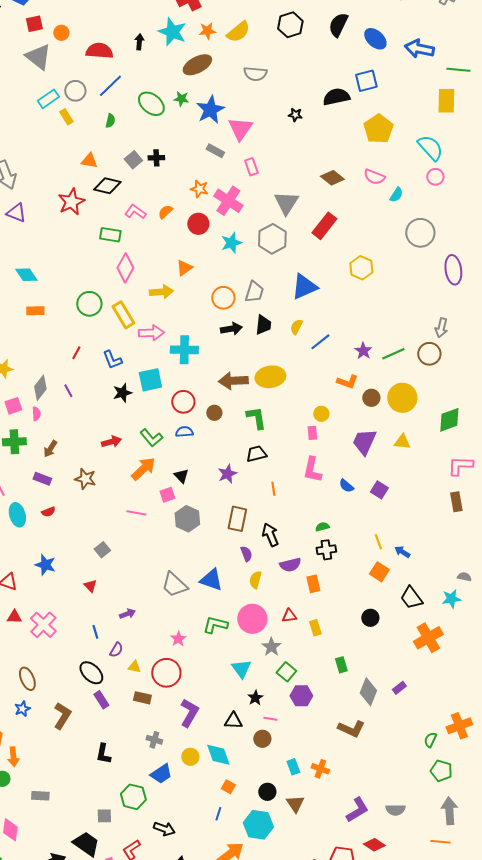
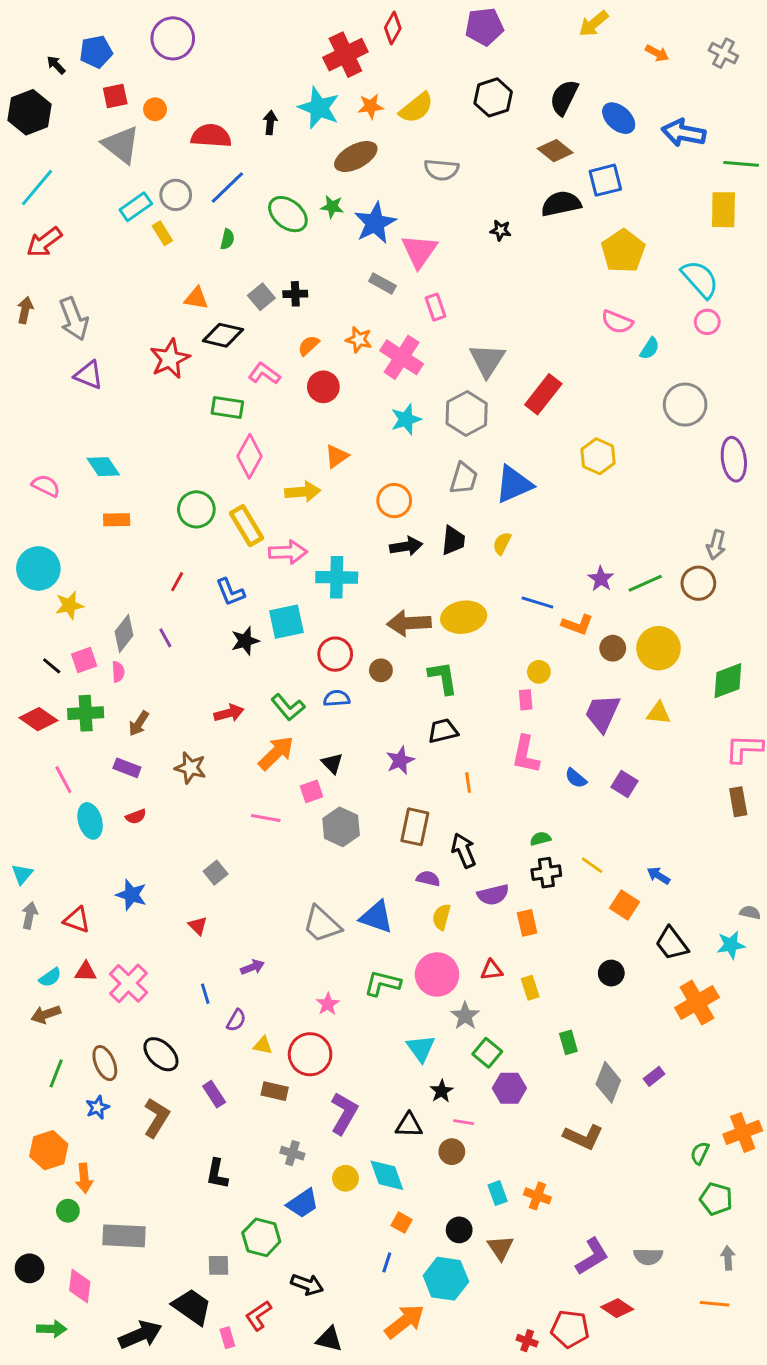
brown diamond: (332, 178) -> (555, 151), moved
orange semicircle: (165, 212) -> (309, 346), moved
red circle: (198, 224) -> (323, 387), moved
gray trapezoid: (254, 292) -> (464, 478), moved
blue line: (320, 342) -> (537, 602), moved, turned 55
yellow line: (378, 542) -> (592, 865), moved, turned -35
purple semicircle: (246, 554) -> (428, 879), turned -56
black ellipse: (91, 673) -> (161, 1054), moved
gray rectangle: (40, 796) -> (124, 1236), size x1.6
gray arrow: (449, 811) -> (728, 1258), size x0.6

